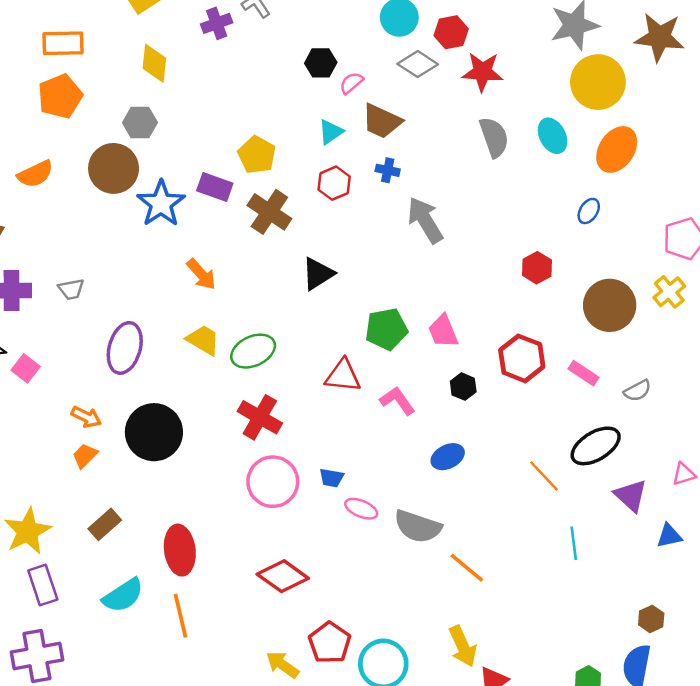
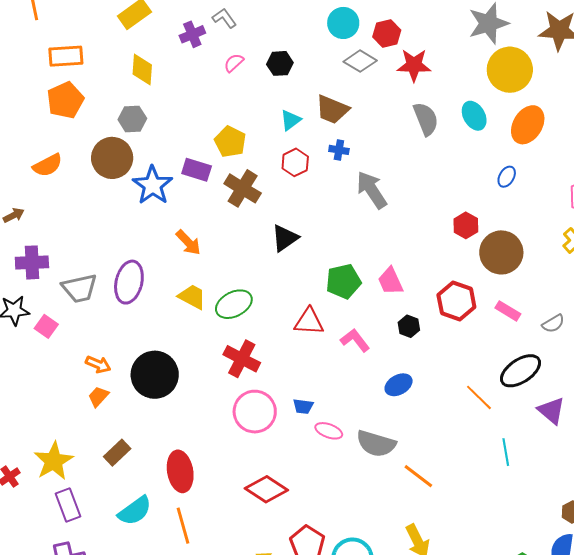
pink semicircle: (351, 83) -> (234, 63), moved
gray trapezoid: (71, 289) -> (80, 288), moved, size x1.6
brown circle: (610, 305) -> (501, 252), moved
purple ellipse: (125, 348) -> (129, 282), moved

